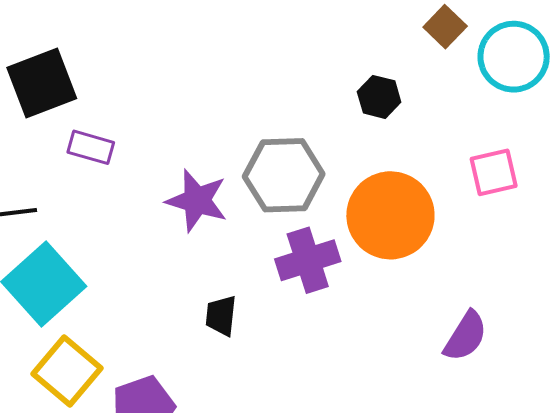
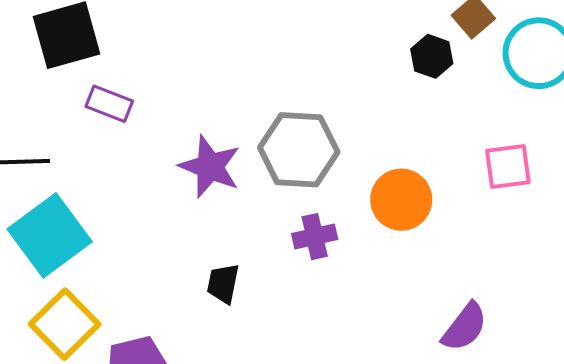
black hexagon: (379, 97) -> (432, 56), moved
orange circle: (390, 215) -> (401, 200), size x0.7
purple cross: (308, 260) -> (315, 237), size x0.7

